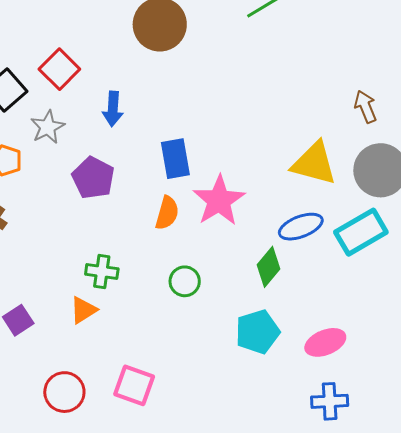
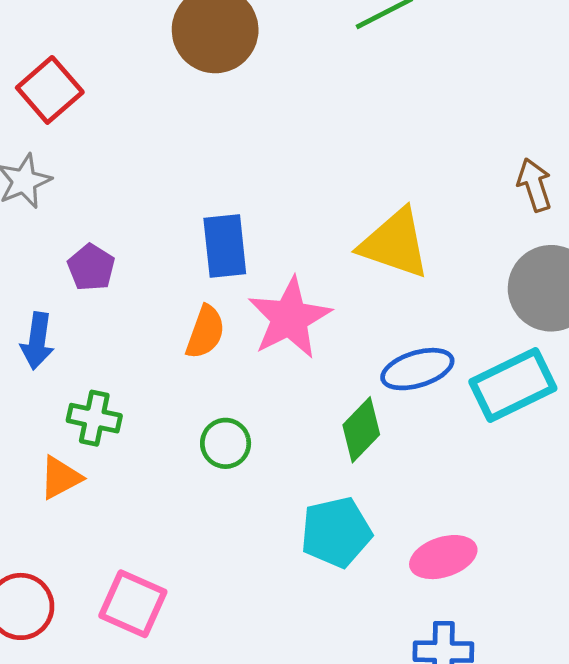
blue arrow: (113, 109) -> (37, 341), moved
yellow triangle: (314, 163) -> (395, 244), moved
purple pentagon: (93, 178) -> (91, 267), size x0.7

